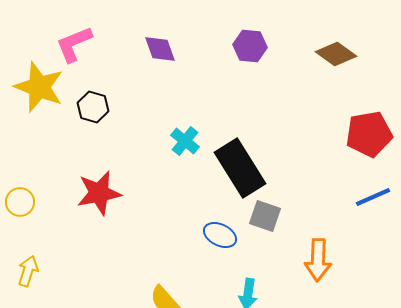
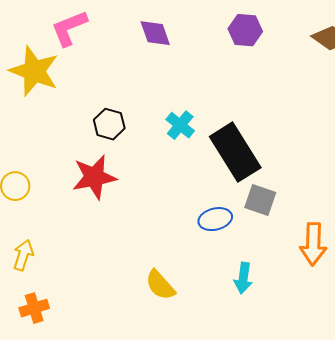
black hexagon: (93, 107) -> (109, 124), moved
blue ellipse: (220, 235) -> (215, 219), turned -40

